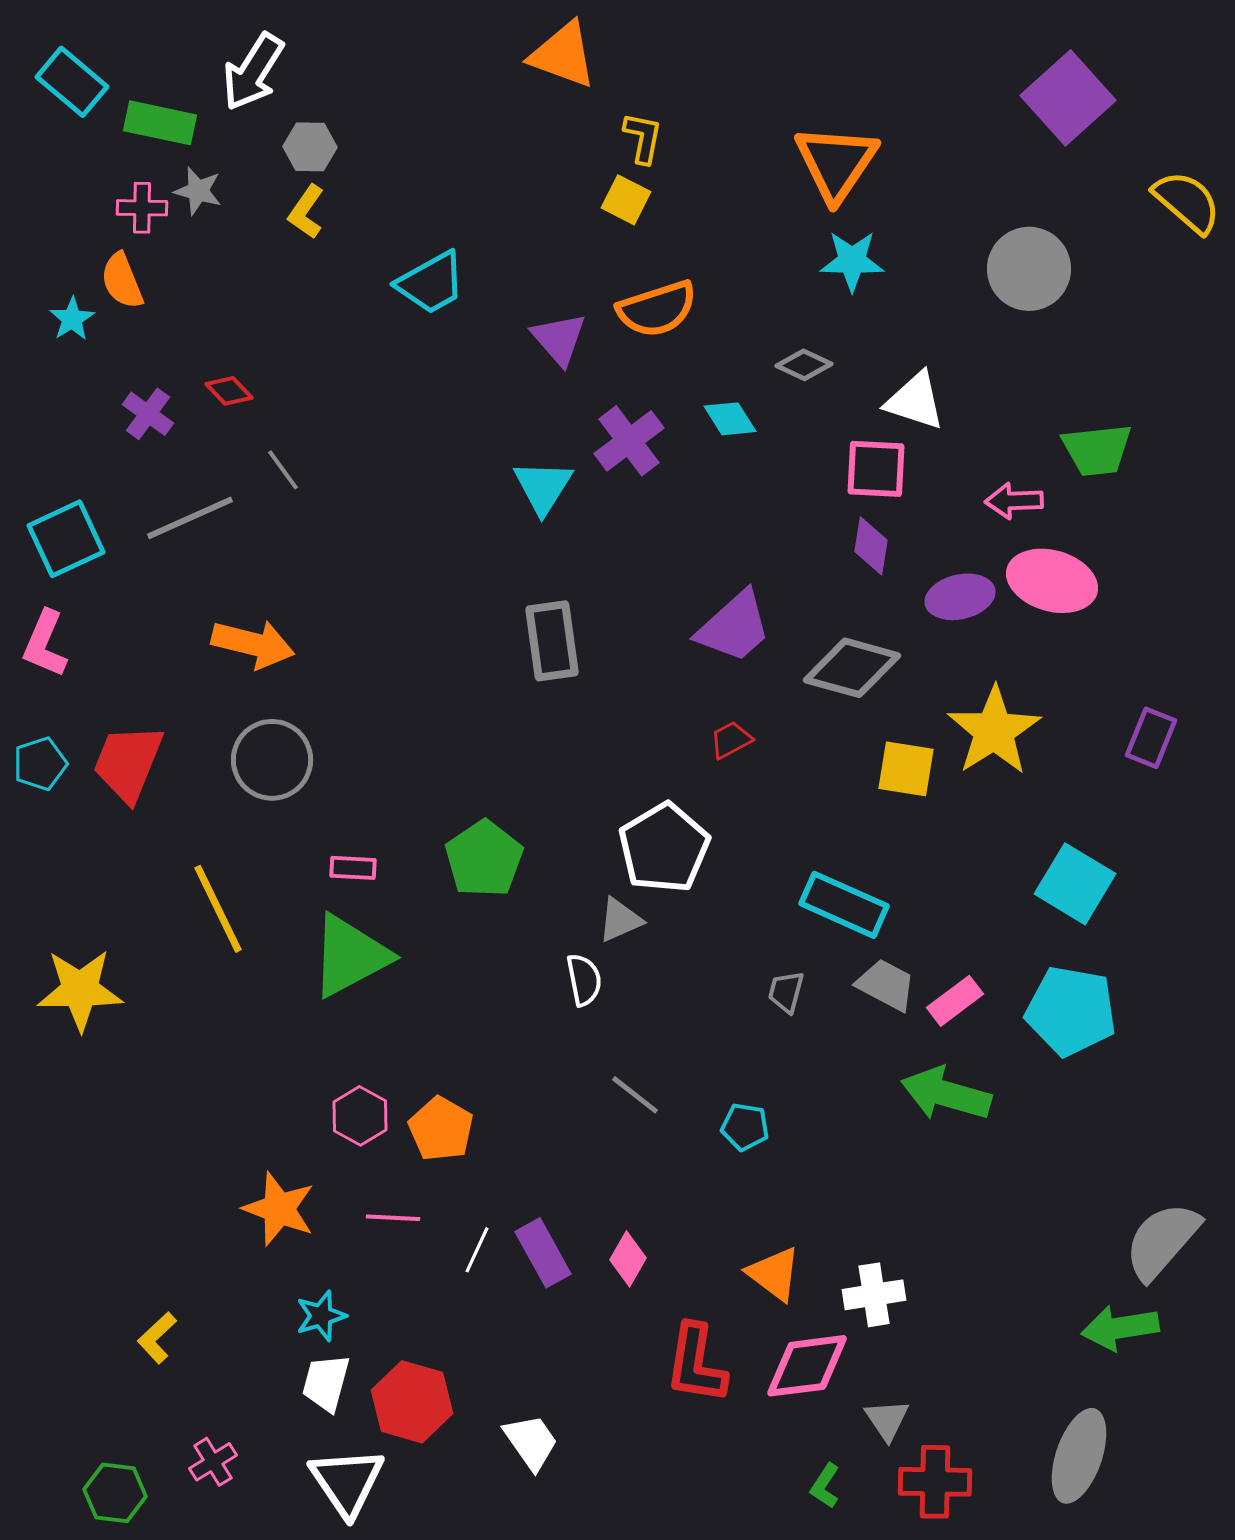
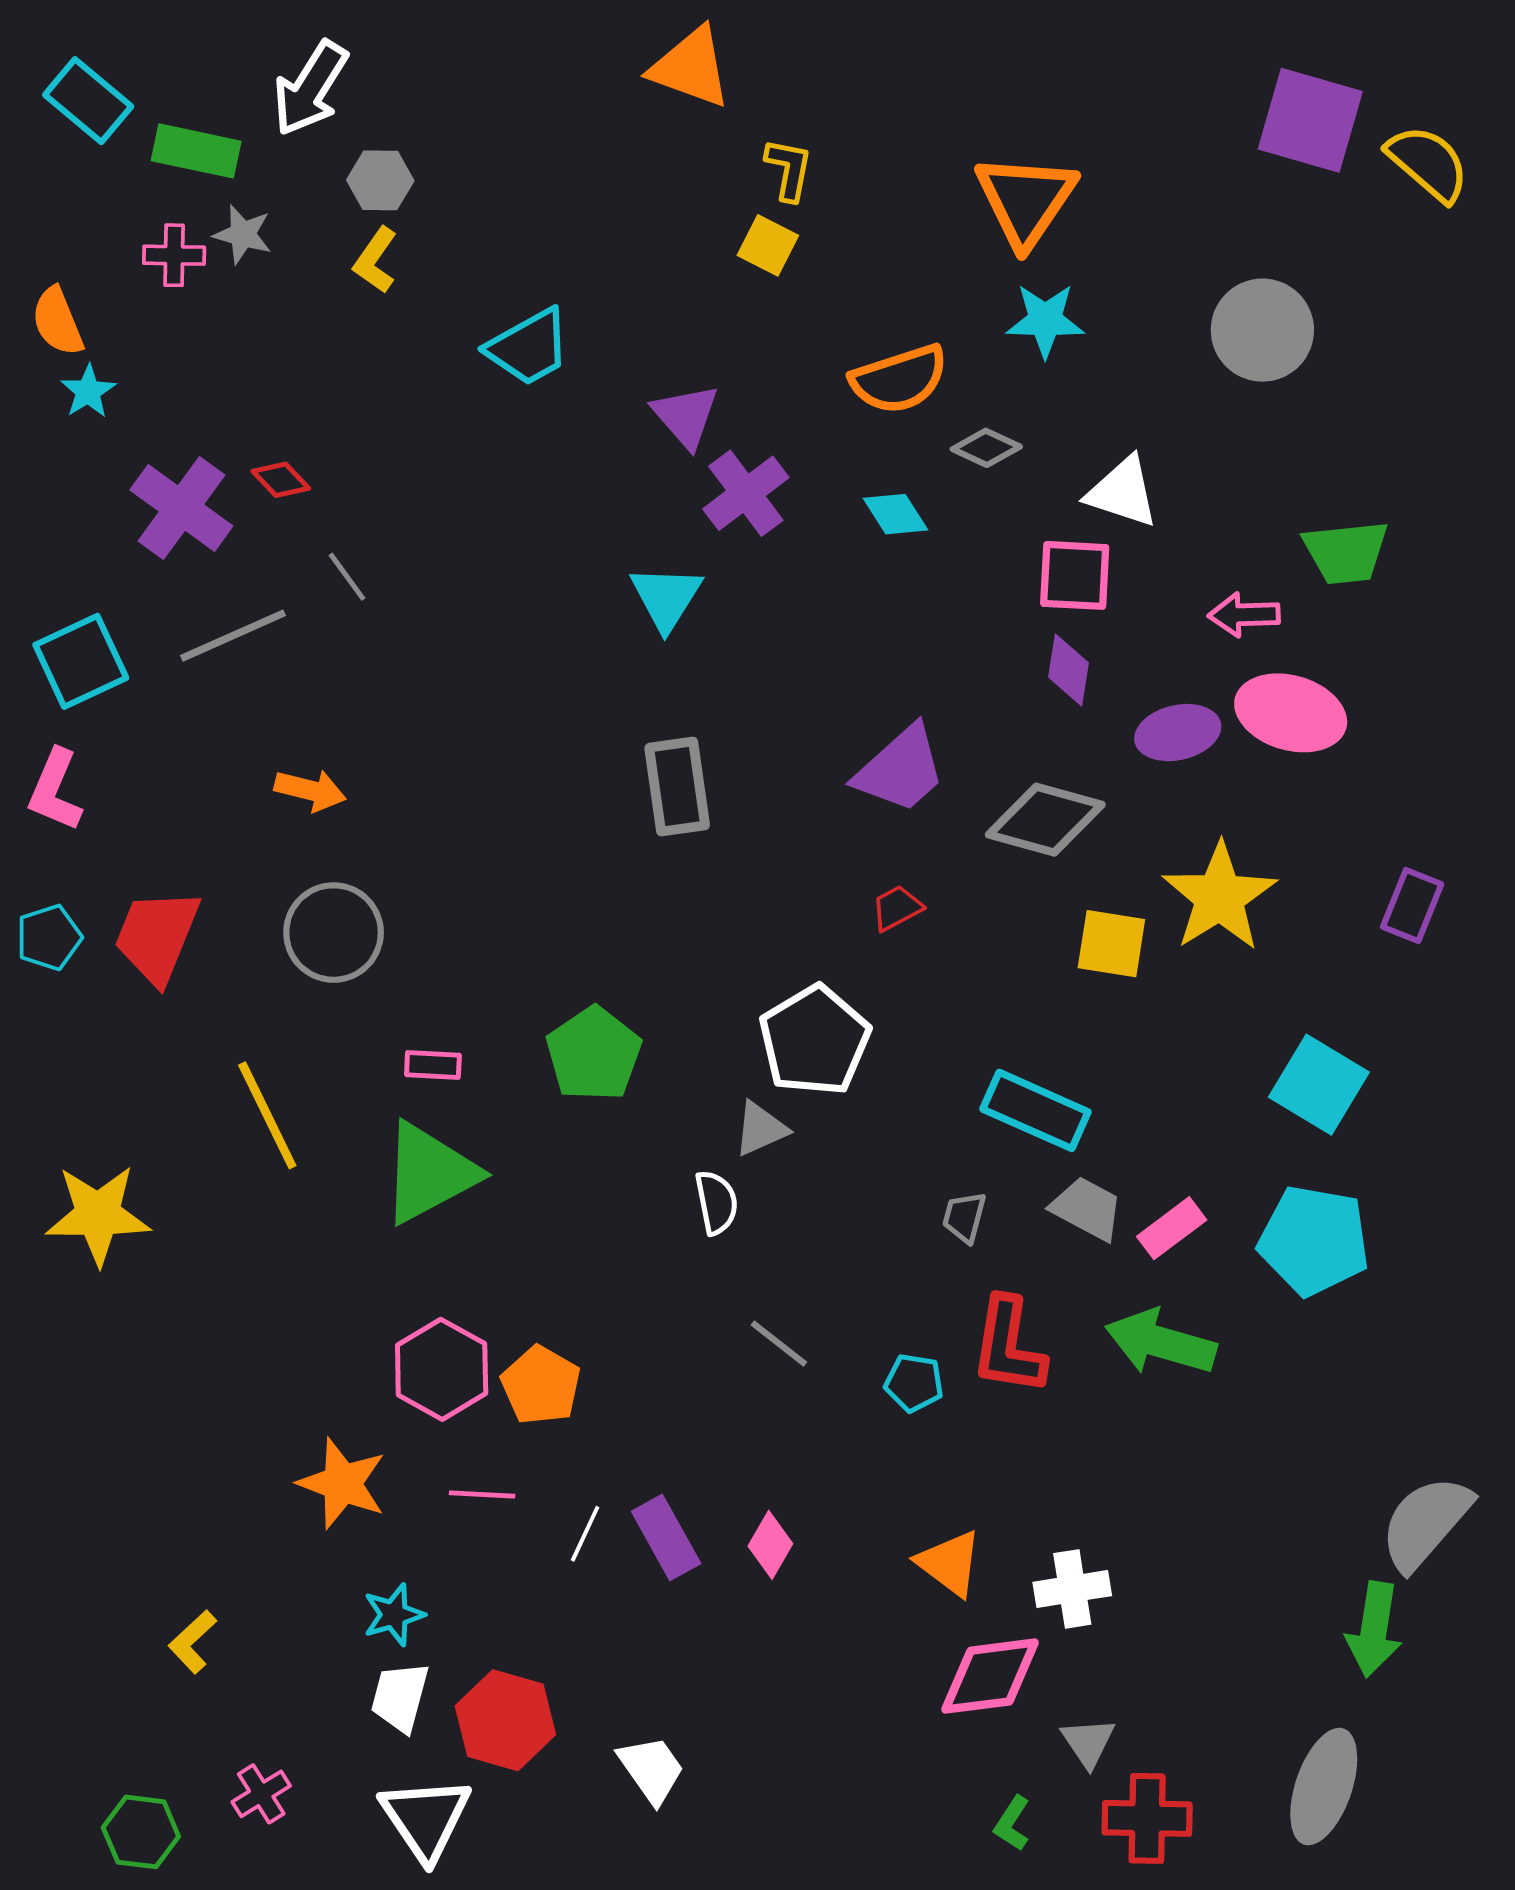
purple square: (1068, 98) -> (1310, 120), turned -32
yellow semicircle: (1187, 202) -> (1428, 163), moved
orange semicircle: (122, 281) -> (57, 321), moved
orange semicircle: (657, 309) -> (899, 379), moved
purple cross: (148, 414) -> (181, 508), size x1.6
purple cross: (629, 441) -> (746, 493), moved
orange arrow: (253, 644) -> (310, 790), size x0.7
pink hexagon: (360, 1116) -> (442, 1369), size x1.4
green arrow: (1120, 1328) -> (1374, 1629), turned -72
red L-shape: (696, 1364) -> (1008, 1346), moved

